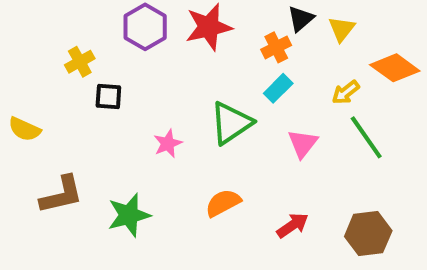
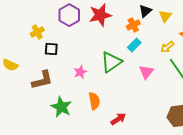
brown L-shape: (61, 195) -> (42, 80), moved
orange semicircle: (223, 203) -> (94, 101), moved, turned 108
green star: (129, 215) -> (61, 107), turned -30
red arrow: (293, 225) -> (118, 119), moved

